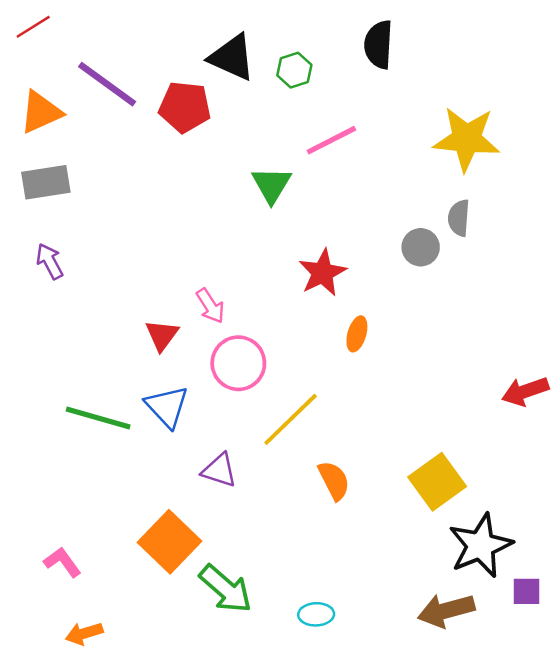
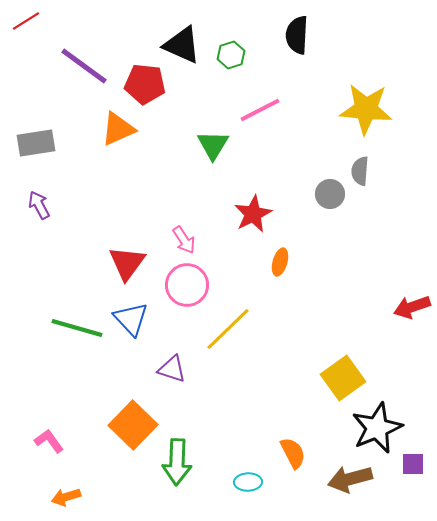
orange triangle: (41, 112) -> (118, 129), moved
pink arrow: (210, 306) -> (184, 240), moved
red triangle: (162, 335) -> (127, 263), size x1.4
orange semicircle: (334, 480) -> (293, 453), moved
green arrow: (226, 589) -> (177, 462), turned 51

